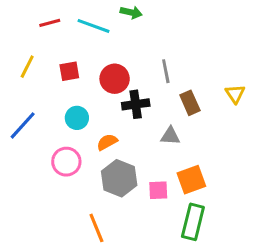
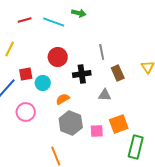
red square: (69, 71) -> (26, 74), moved
red circle: (115, 79) -> (58, 57), moved
pink circle: (66, 162) -> (26, 112), moved
green rectangle: (193, 222) -> (136, 147), moved

